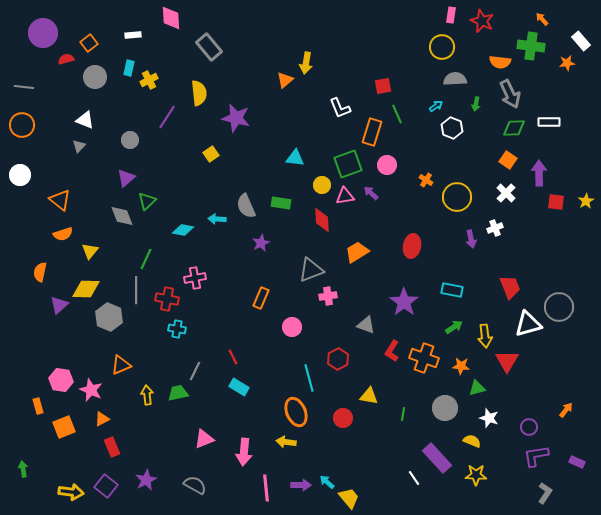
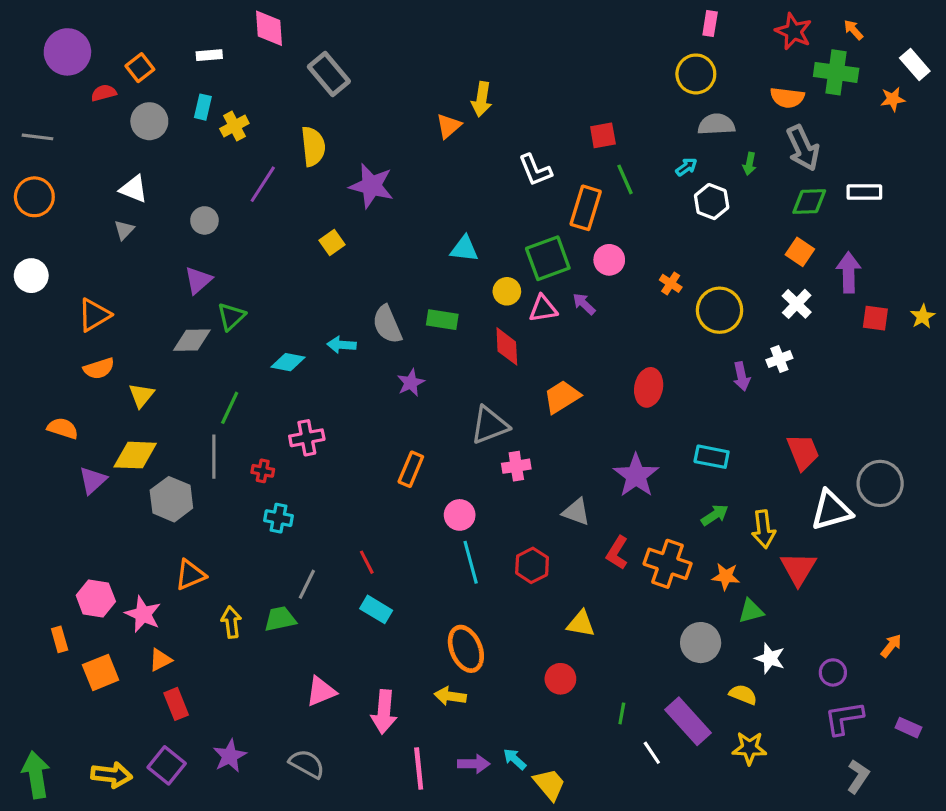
red star: (482, 21) -> (794, 31), moved
orange triangle: (60, 200) -> (94, 315), turned 50
gray diamond: (122, 216) -> (192, 340), turned -70
orange semicircle: (40, 272) -> (63, 428), turned 96
red cross: (167, 299) -> (263, 471), size x0.6
cyan line: (309, 378) -> (471, 562), moved
green line: (403, 414) -> (622, 713), moved
red circle: (343, 418) -> (560, 679), moved
green arrow: (23, 469) -> (36, 775), moved, size x1.8

